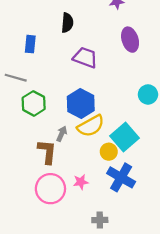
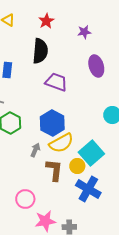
black semicircle: (67, 23) -> (40, 51), size x1.4
brown L-shape: (47, 152) -> (54, 170), moved
pink star: (81, 182) -> (45, 221), moved, size x1.5
pink circle: (50, 189) -> (25, 199), size x0.7

